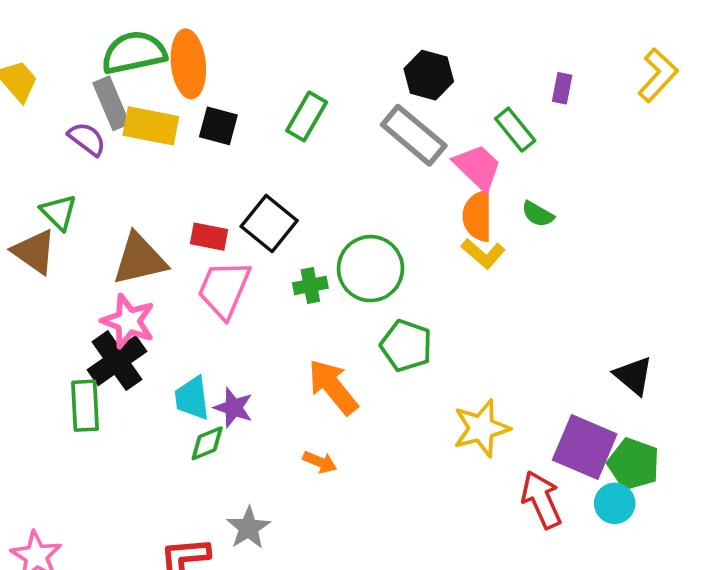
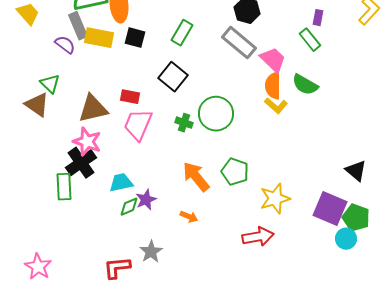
green rectangle: (515, 130) -> (310, 40), moved
green semicircle: (538, 214) -> (305, 85), size x1.5
black square: (269, 224) -> (173, 77), moved
green cross: (310, 285) -> (184, 123), turned 30
green pentagon: (406, 346) -> (235, 172), moved
cyan trapezoid: (192, 398) -> (121, 183), turned 85
purple star: (233, 408) -> (146, 200), moved, turned 30
red arrow: (541, 500) -> (258, 237), moved, turned 104

